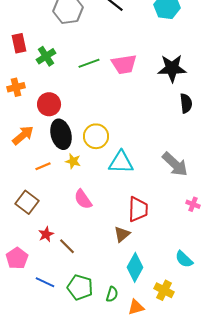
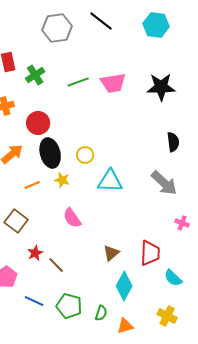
black semicircle: (186, 103) -> (173, 142), moved
yellow circle: (96, 136) -> (85, 155), size x0.7
red trapezoid: (138, 209) -> (150, 253), moved
yellow cross: (164, 290) -> (167, 316), moved

